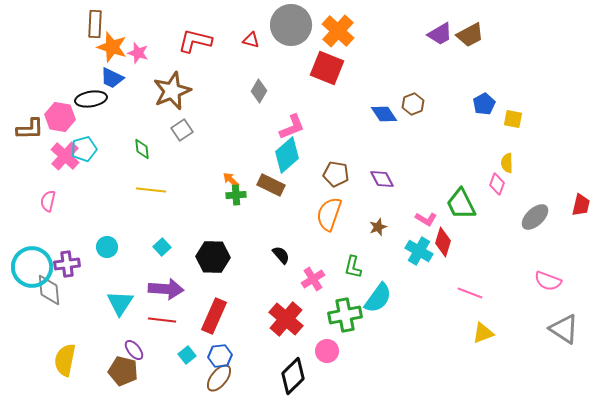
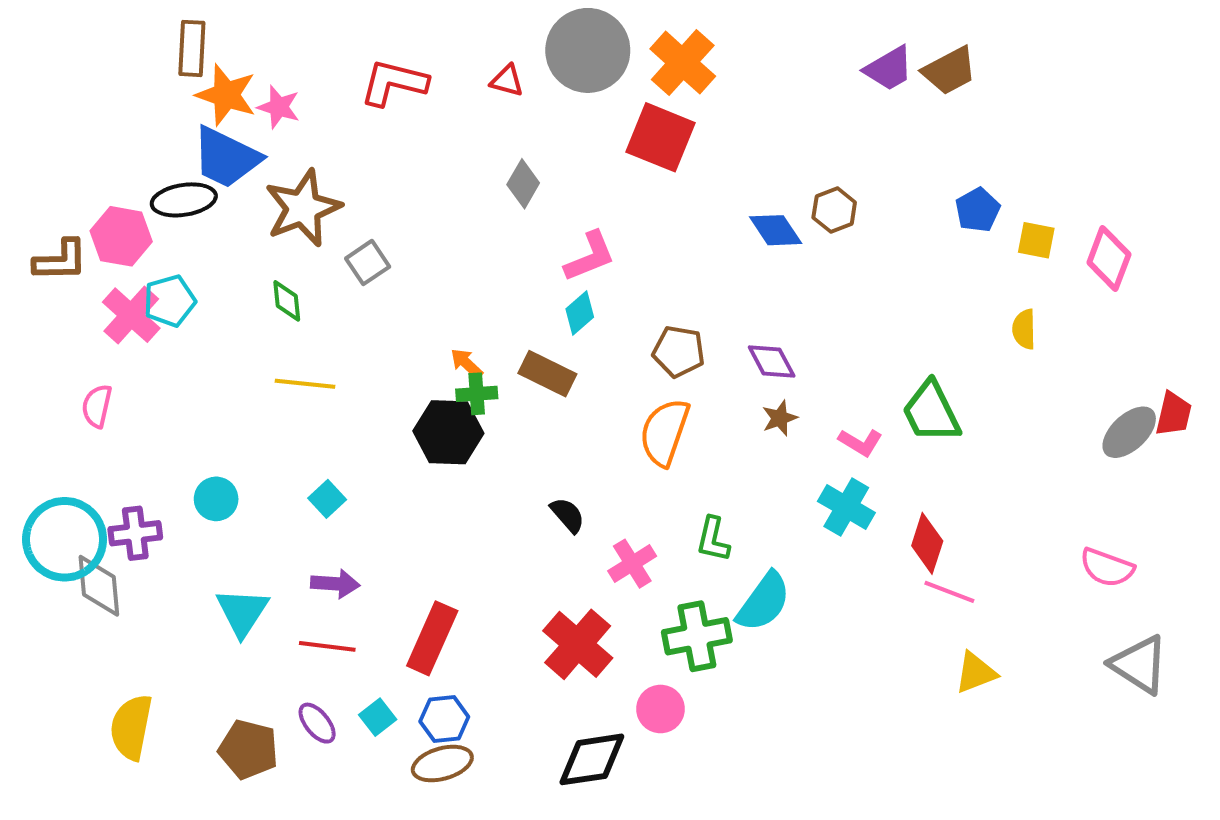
blue trapezoid: (112, 78) -> (226, 157), size x1.5
brown star: (172, 91) -> (303, 208), moved
cyan diamond: (287, 155) -> (580, 313), size x0.6
pink diamond: (497, 184) -> (1109, 258), moved, size x1.4
gray ellipse: (535, 217) -> (1129, 432), moved
brown star: (378, 227) -> (780, 418), moved
red diamond: (443, 242) -> (927, 543), moved
black hexagon: (213, 257) -> (448, 432), moved
purple arrow: (166, 289) -> (335, 584), size x0.7
purple ellipse: (134, 350) -> (317, 723), moved
black diamond: (293, 376) -> (592, 759), turned 36
brown ellipse: (219, 378) -> (442, 764), turned 36

